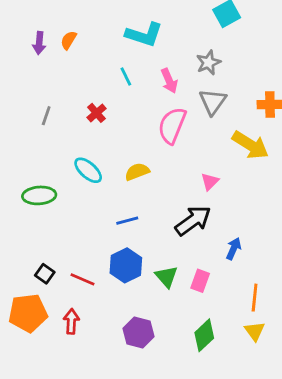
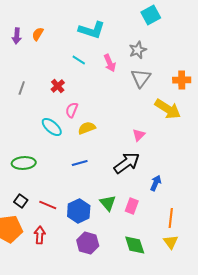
cyan line: (126, 77) -> (79, 60), turned -32
pink semicircle: (172, 126) -> (72, 110), moved, size x0.6
green ellipse: (39, 195) -> (24, 163), moved
blue hexagon: (126, 265) -> (79, 211), moved
green diamond: (204, 335) -> (135, 245), turned -65

